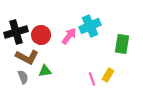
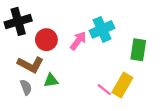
black cross: (16, 32) -> (18, 21), moved
yellow rectangle: (108, 75) -> (122, 85), size x1.5
pink line: (92, 79) -> (104, 90), turned -32

